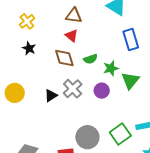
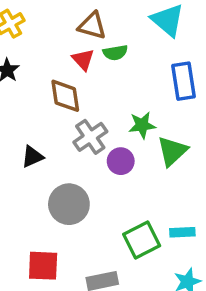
green semicircle: (90, 59) -> (115, 53), moved
gray cross: (73, 89) -> (90, 137), moved
gray circle: (87, 137) -> (69, 204), moved

